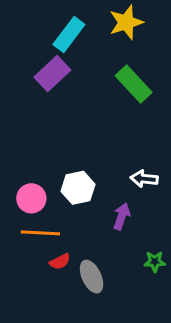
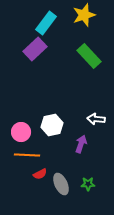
green star: (155, 262) -> (88, 184), moved

